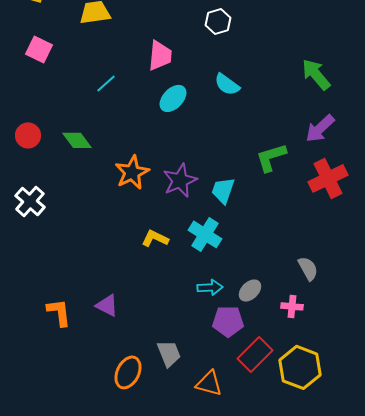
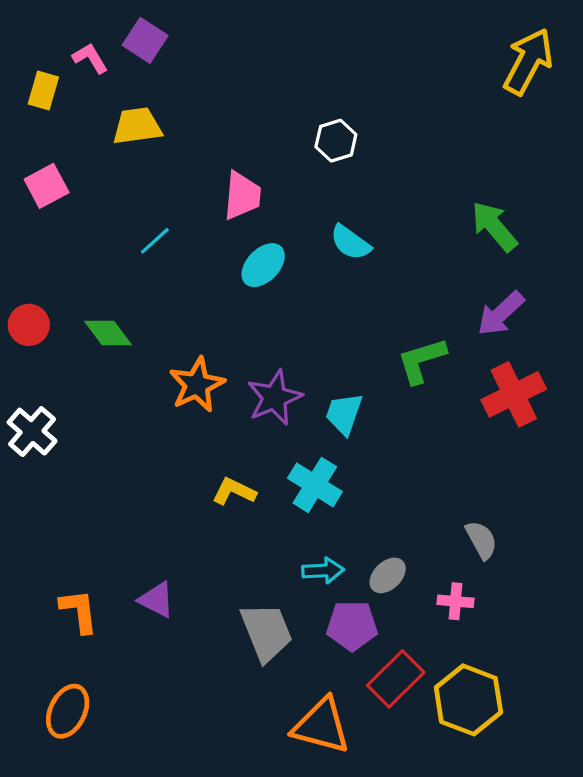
pink square: (39, 49) -> (47, 186), turned 36
gray trapezoid: (169, 353) -> (266, 632), moved, size x1.4
orange ellipse: (128, 372) -> (68, 711), moved
orange triangle: (209, 383) -> (321, 726), size x1.4

